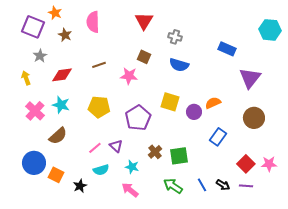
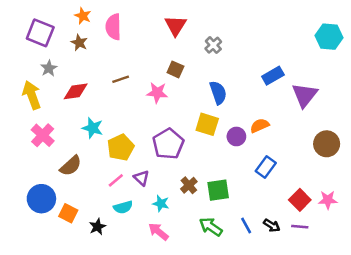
orange star: (55, 13) -> (83, 16), moved
gray cross: (175, 37) -> (213, 45), turned 32
blue rectangle: (227, 49) -> (273, 76), moved, turned -54
blue semicircle: (179, 65) -> (218, 93), moved, turned -126
yellow arrow: (26, 78) -> (32, 95), size x1.6
cyan star: (61, 105) -> (93, 128), moved
yellow pentagon: (99, 107) -> (121, 147), moved, turned -30
brown circle: (254, 118) -> (327, 144), moved

